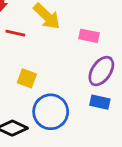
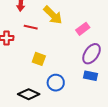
pink rectangle: (89, 36) -> (83, 29), turned -48
blue circle: (51, 112) -> (56, 83), size x0.7

